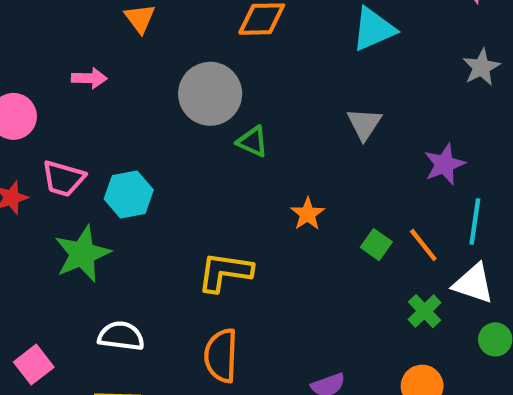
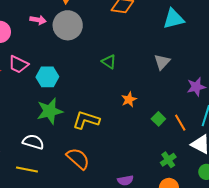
gray circle: (210, 94) -> (68, 25), moved
green star: (82, 254) -> (50, 111), moved
green cross: (424, 311) -> (168, 160), moved
orange semicircle: (221, 356) -> (78, 159), turned 120

